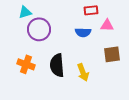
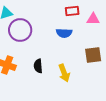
pink triangle: (107, 25) -> (93, 19), moved
black semicircle: (57, 65) -> (38, 66), size x0.6

